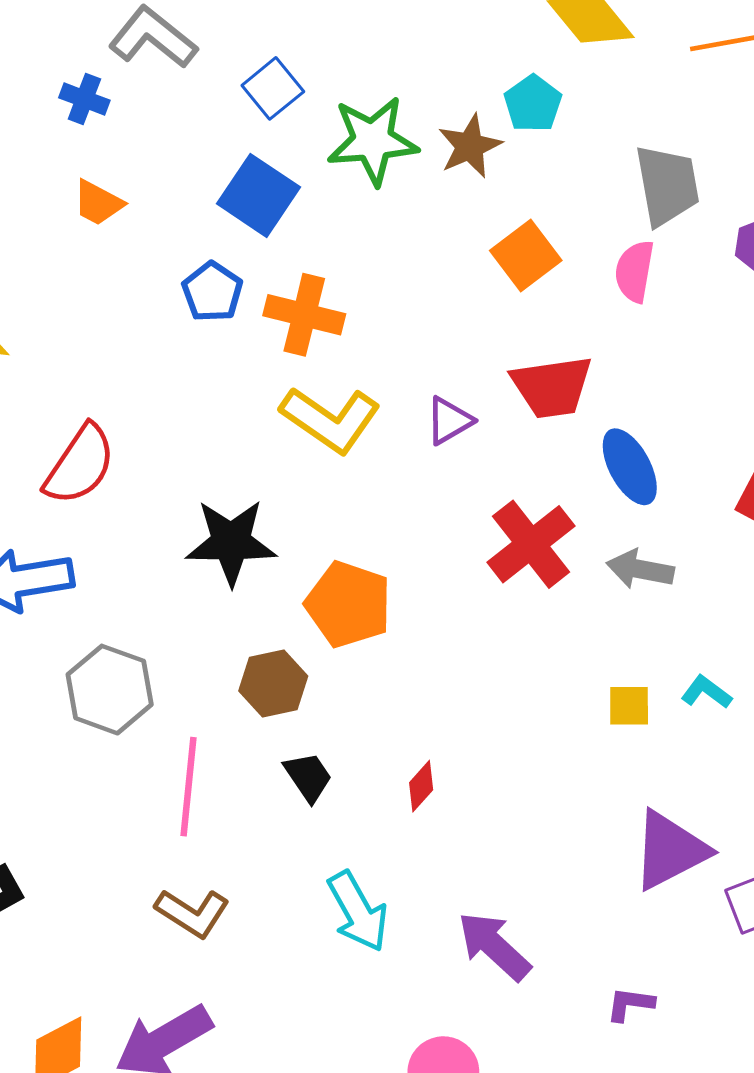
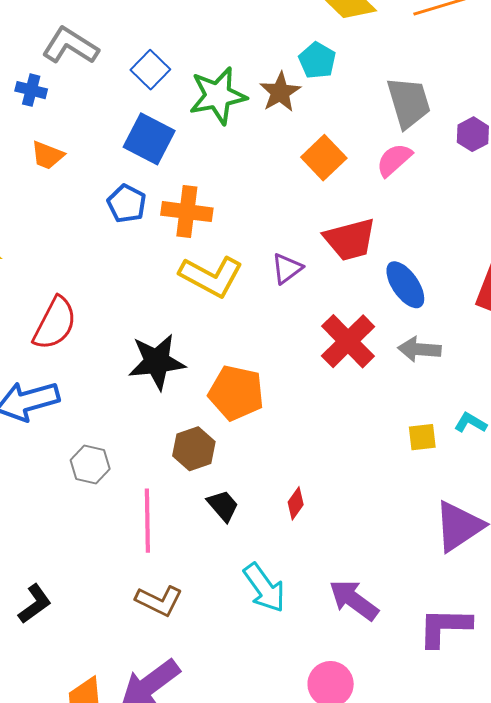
pink semicircle: (634, 271) -> (394, 160), turned 45
gray hexagon: (110, 690) -> (90, 464), size x0.7
purple L-shape: (630, 1004) -> (445, 627), size x1.8

